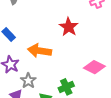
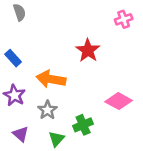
gray star: (28, 81) -> (47, 110), moved

